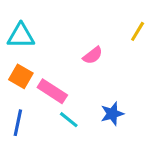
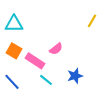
pink semicircle: (93, 55) -> (56, 49), moved
blue line: (18, 123) -> (12, 82), turned -54

